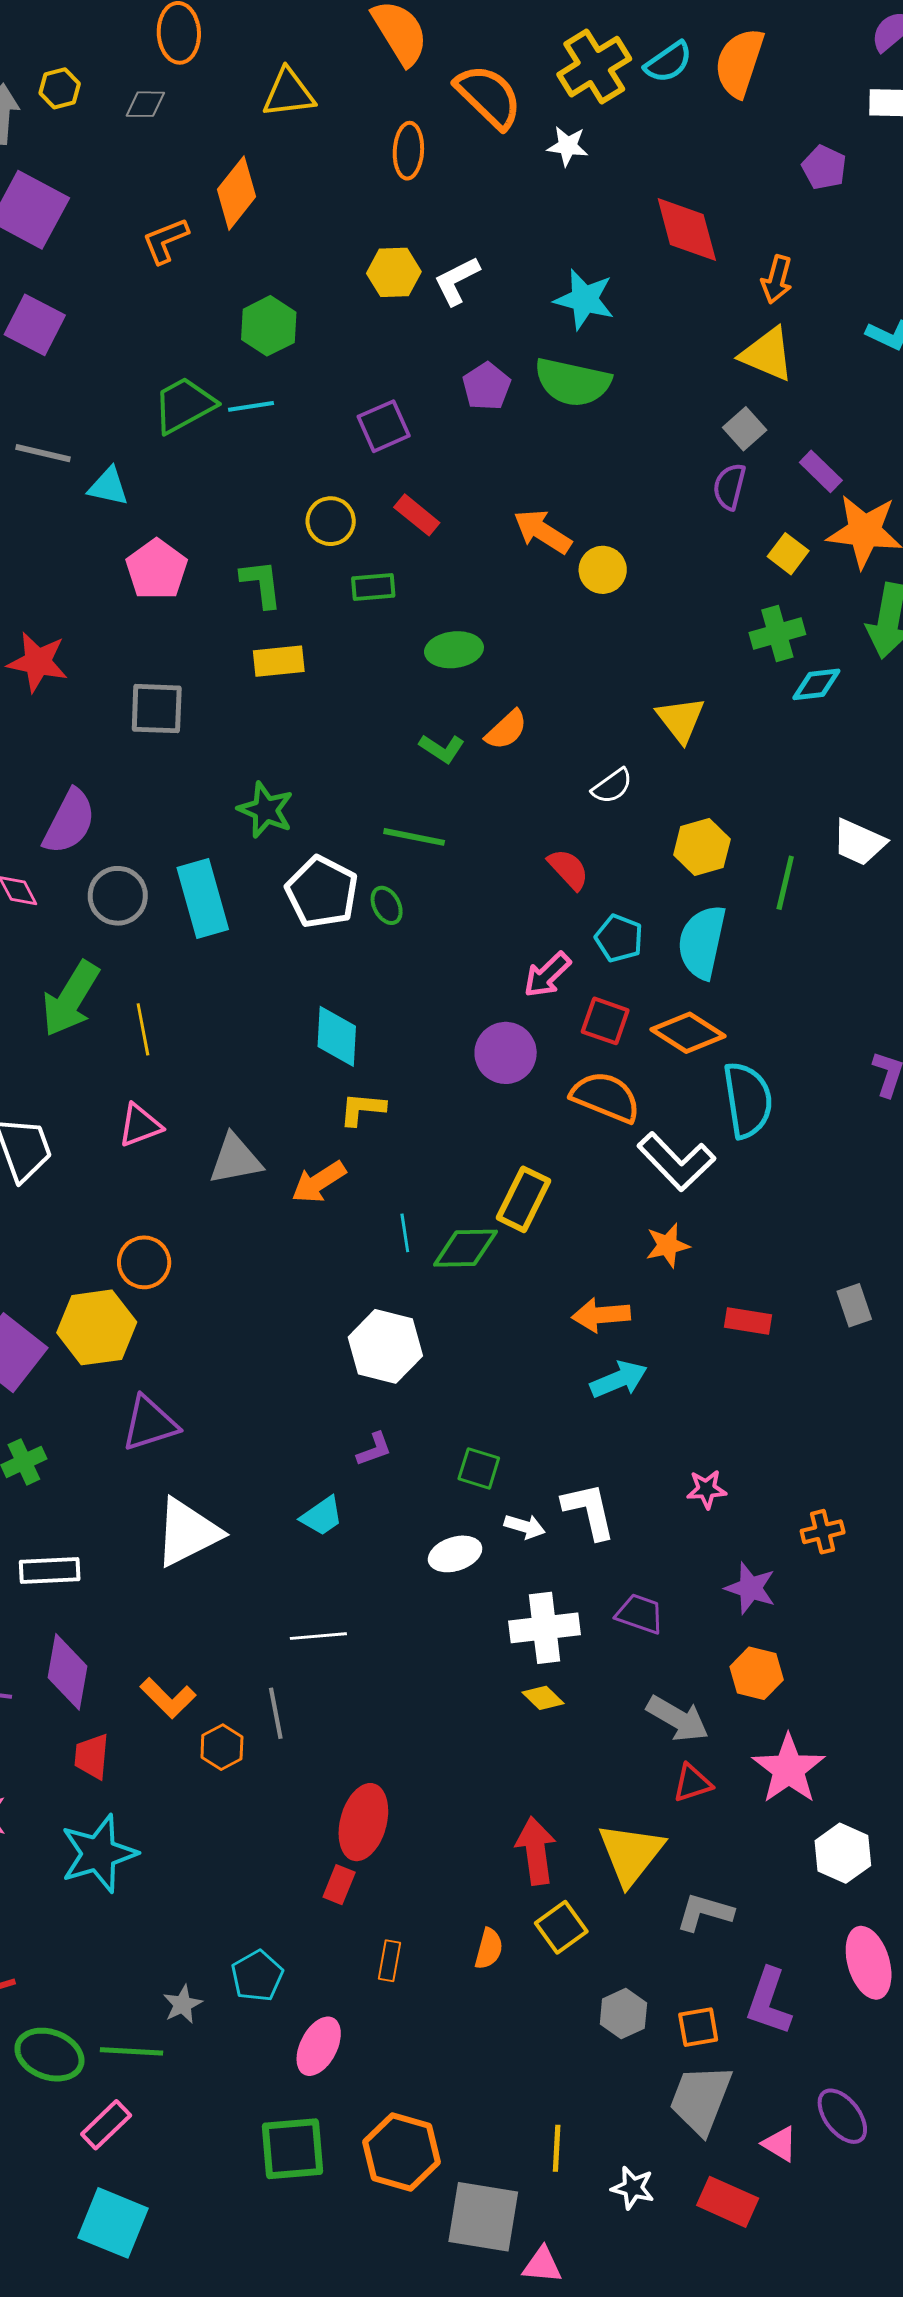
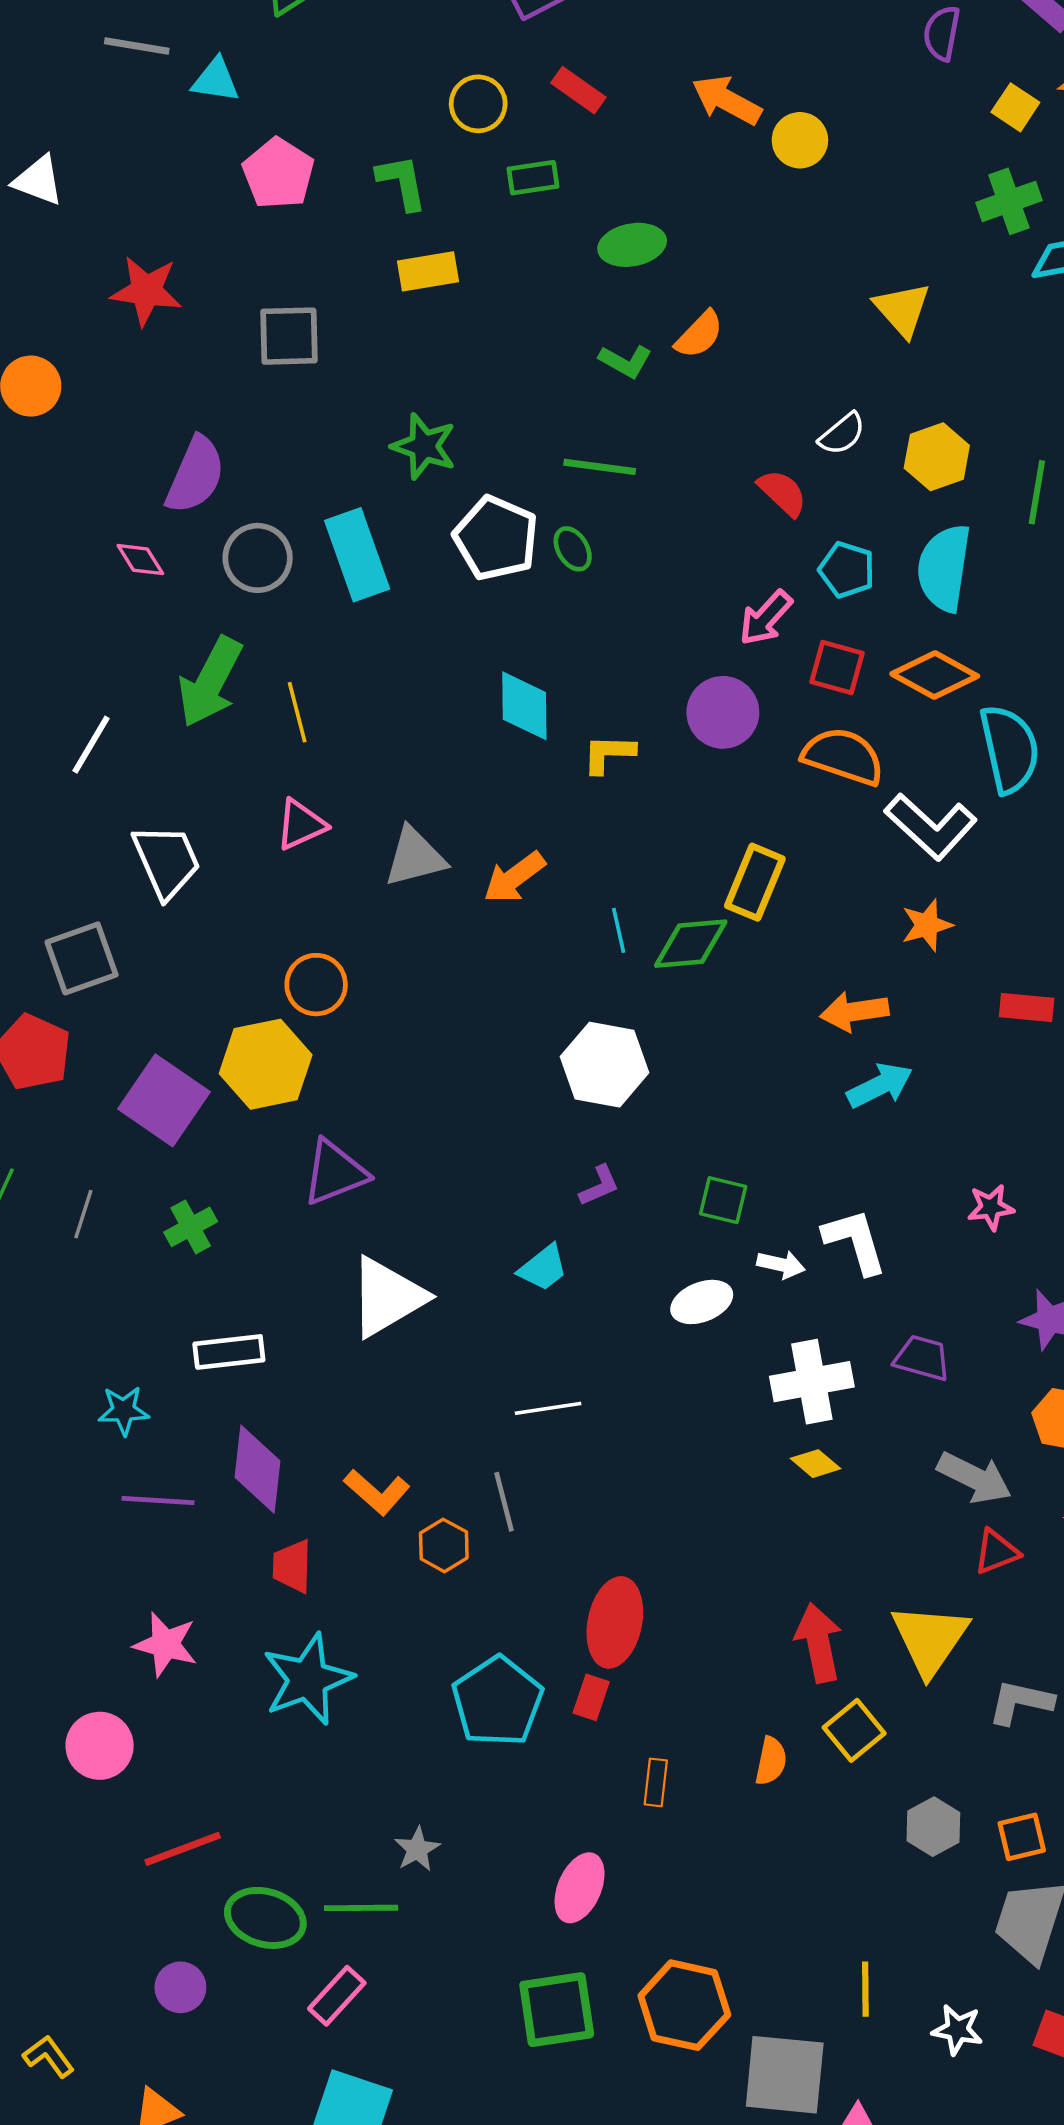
white semicircle: (612, 786) -> (842, 434), moved
yellow L-shape: (362, 1109) -> (609, 754), moved
cyan pentagon: (257, 1976) -> (497, 1701), moved, size x1.5

